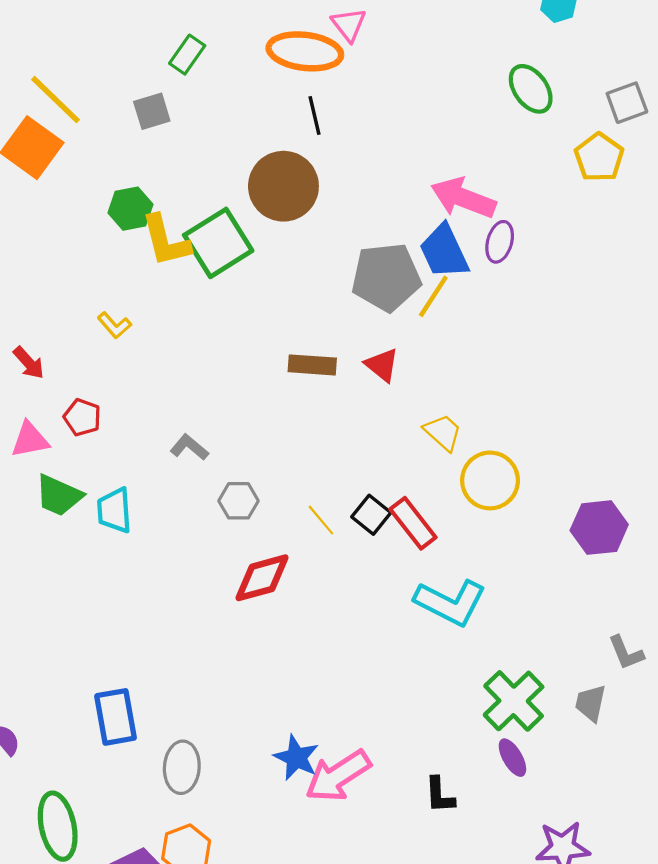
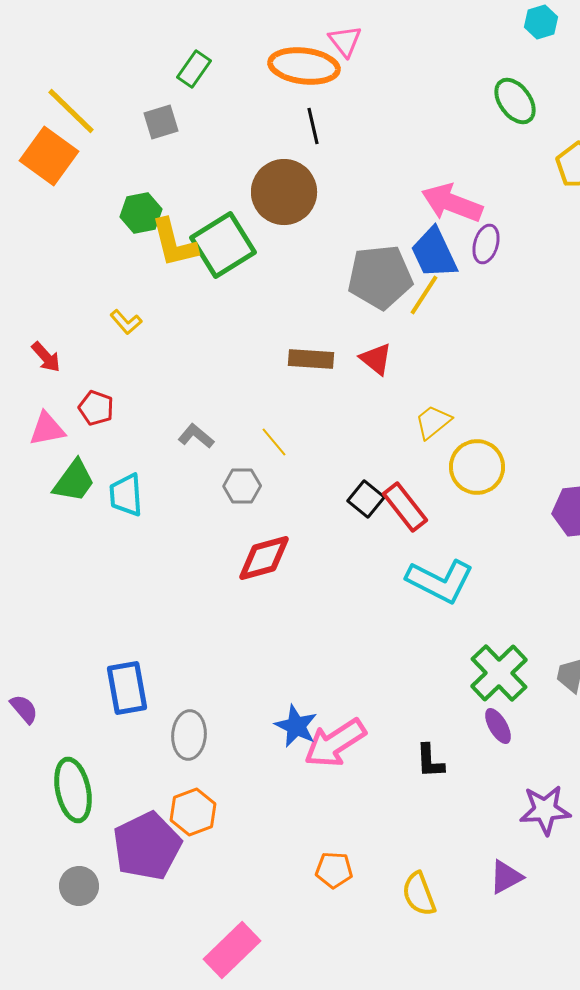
yellow trapezoid: (443, 432) -> (433, 422), turned -81
green trapezoid: (59, 495) -> (74, 481), turned -78
yellow line: (321, 520) -> (274, 442), moved

